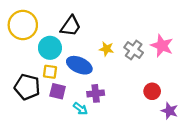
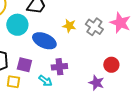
yellow square: (50, 72) -> (13, 82), moved
purple star: (170, 111) -> (96, 83), moved

